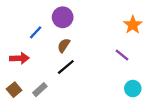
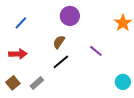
purple circle: (63, 17) -> (70, 16), moved
blue line: (36, 32) -> (21, 23), moved
purple line: (122, 55) -> (96, 51), moved

